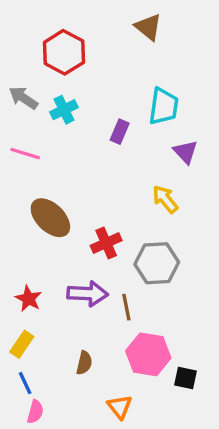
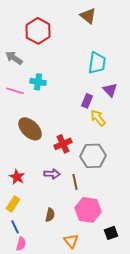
cyan cross: (64, 110) -> (38, 82), moved, turned 35
purple rectangle: (120, 132) -> (87, 101), moved
purple arrow: (88, 294) -> (52, 174), size x0.7
black square: (185, 378) -> (111, 233), moved, turned -32

